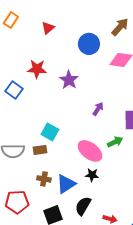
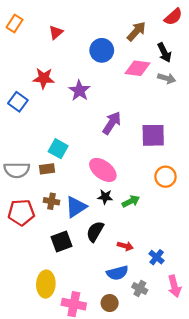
purple arrow: (98, 109) -> (112, 123), size x1.5
green arrow: (115, 142) -> (131, 201), moved
red pentagon: (17, 202) -> (21, 212), moved

